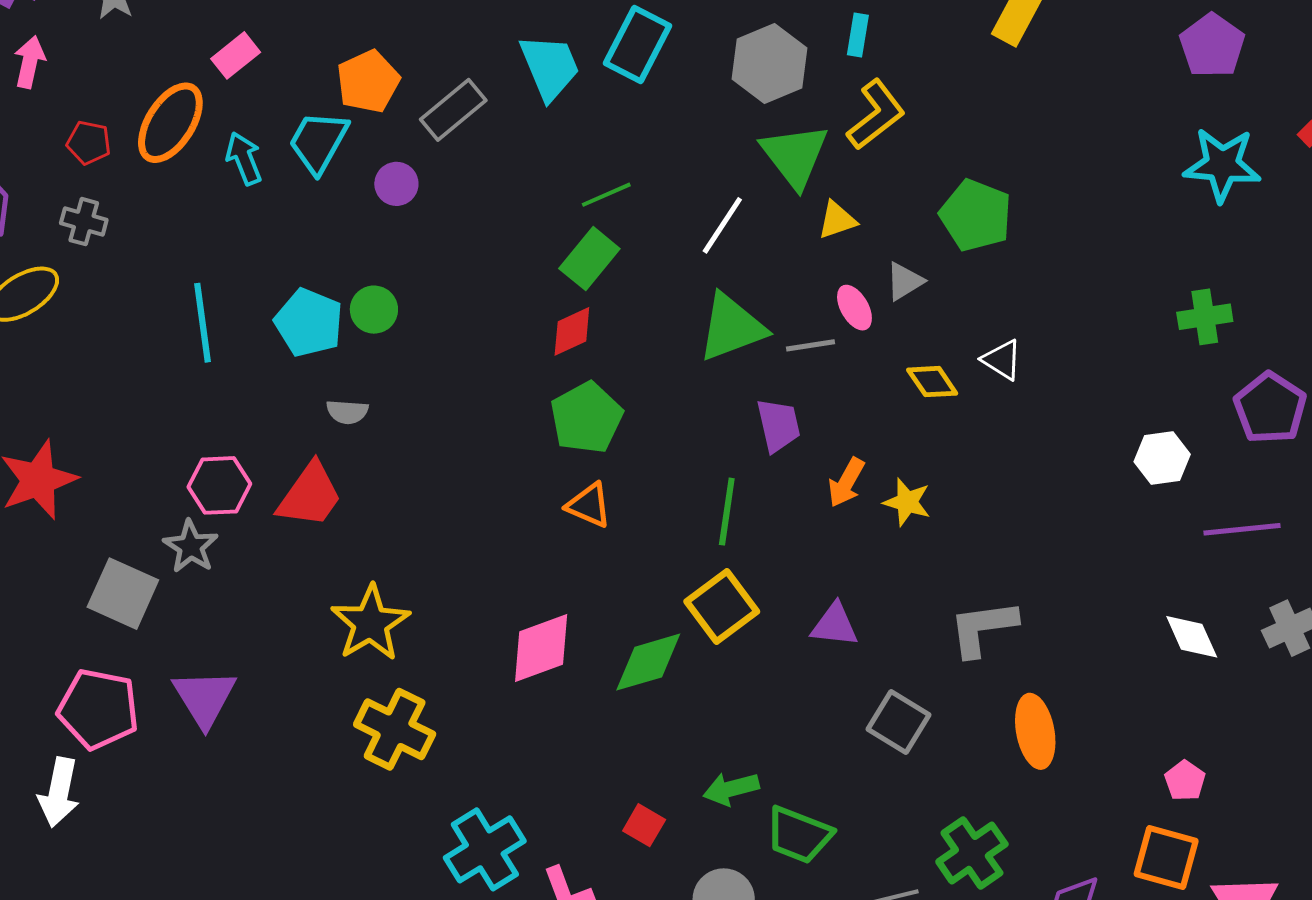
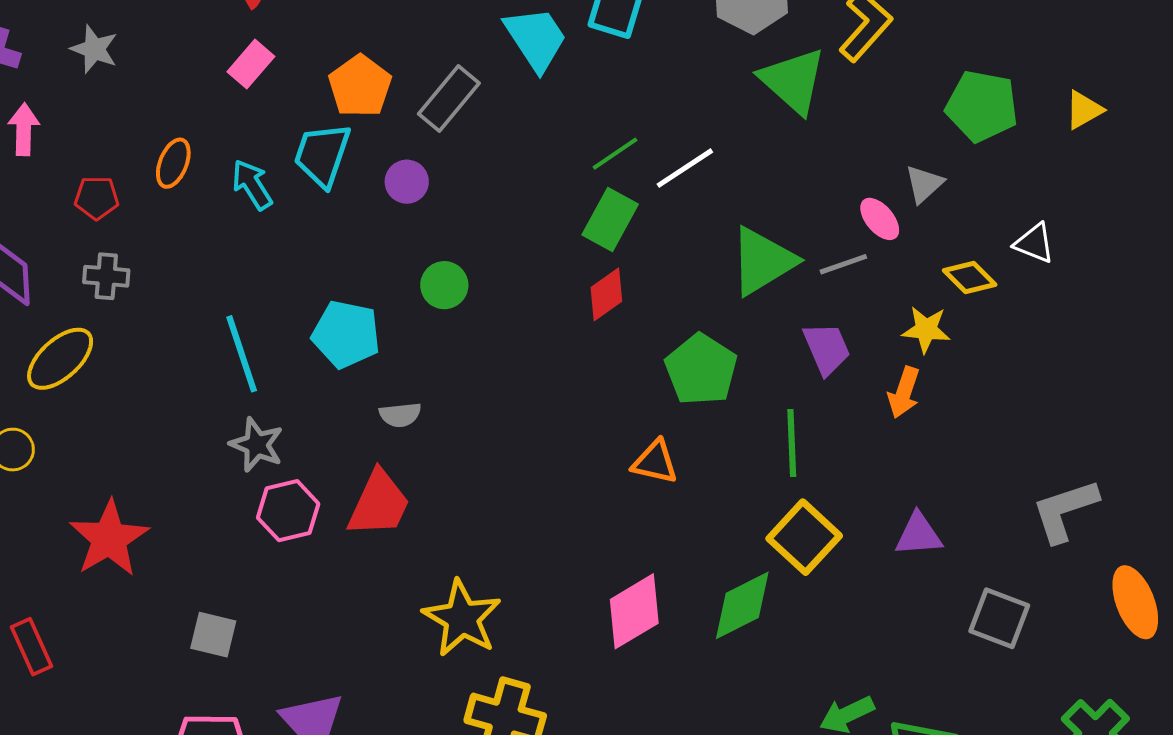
pink rectangle: (236, 55) -> (251, 64), moved
orange ellipse: (170, 123) -> (173, 163), size x0.6
yellow triangle: (837, 220) -> (1084, 110), moved
white line: (722, 225) -> (685, 168), moved, turned 34
green circle: (374, 310) -> (444, 285), moved
green pentagon: (586, 418) -> (701, 369), moved
yellow star: (907, 502) -> (926, 330), moved
gray star: (191, 546) -> (257, 445), moved
gray square: (123, 594) -> (213, 635), size x0.7

